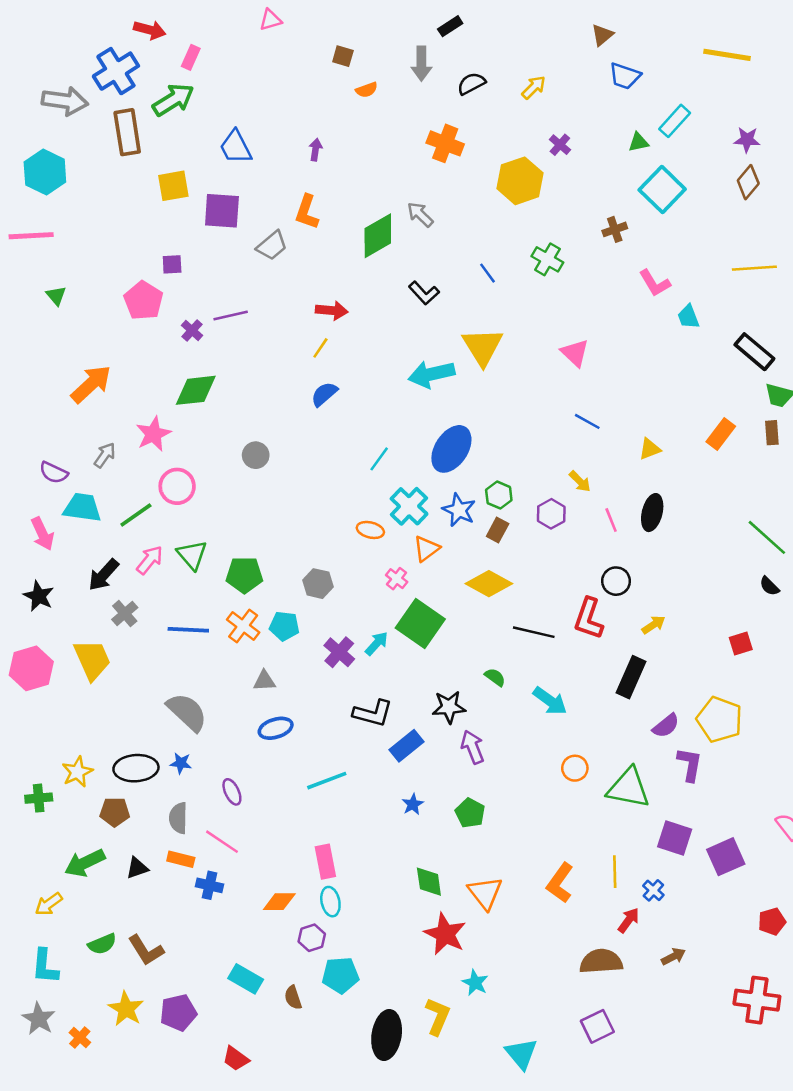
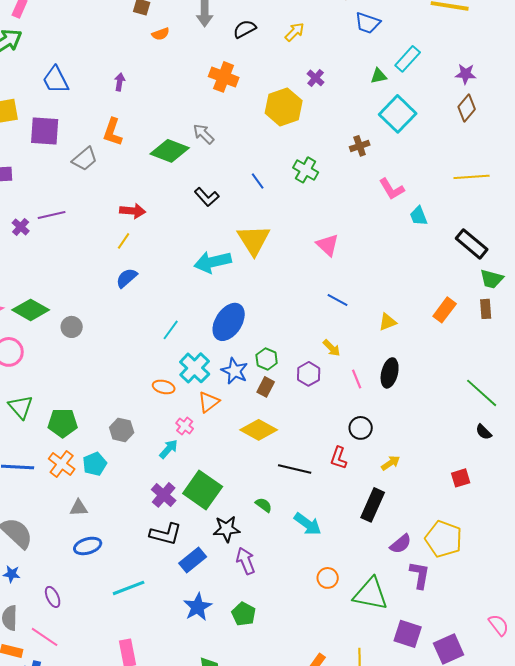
green diamond: (378, 236) -> (170, 151), turned 51
green diamond: (196, 390) -> (31, 310), moved, turned 36
red L-shape: (589, 619) -> (339, 458), size x0.7
green square: (420, 623) -> (203, 490), moved
cyan pentagon: (284, 626) -> (95, 464), turned -30
cyan arrow: (377, 643) -> (169, 449), moved
purple cross: (339, 652) -> (164, 495), moved
blue star: (413, 804) -> (198, 607), size x1.6

